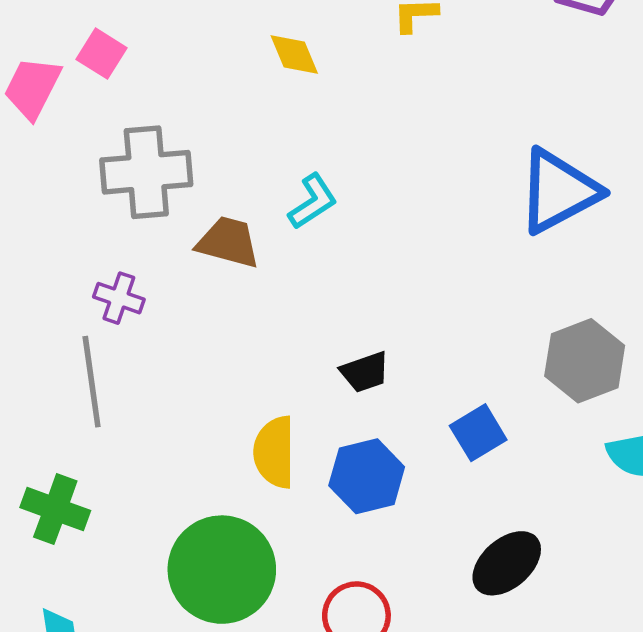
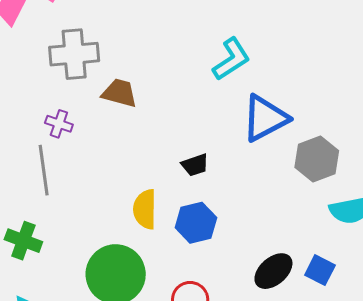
blue triangle: (558, 191) -> (265, 118), moved
cyan L-shape: (313, 202) -> (231, 59), moved, size x1.4
blue square: (478, 433) -> (320, 270), moved, turned -32

